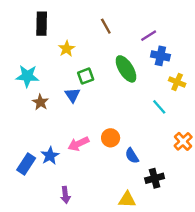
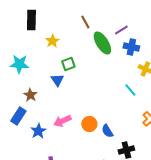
green ellipse: (126, 69) -> (102, 43), moved
brown star: (40, 102) -> (30, 95), moved
orange circle: (111, 138) -> (89, 124), moved
blue rectangle: (26, 164) -> (18, 116), moved

